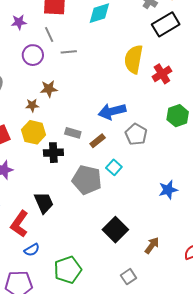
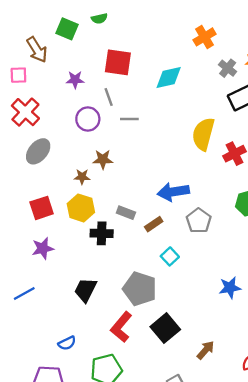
gray pentagon: (87, 180) -> (140, 289), moved
black trapezoid: (44, 203) -> (85, 290), turned -135
red L-shape: (19, 224) -> (121, 327), moved

